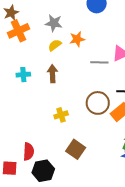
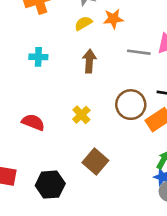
brown arrow: (52, 74) -> (89, 61), moved
yellow cross: (61, 115) -> (81, 115), turned -32
red semicircle: (29, 152) -> (33, 122), moved, turned -78

